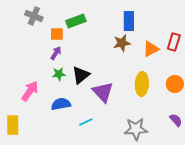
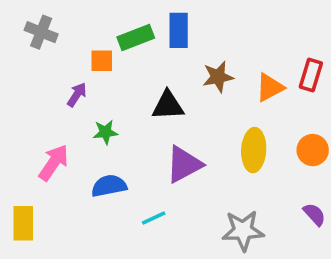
gray cross: (34, 16) -> (41, 32), moved
blue rectangle: (129, 21) -> (179, 30), moved
purple arrow: (56, 53) -> (77, 95), moved
black triangle: (81, 75) -> (168, 105), moved, turned 36
purple triangle: (103, 92) -> (184, 164), turned 45

